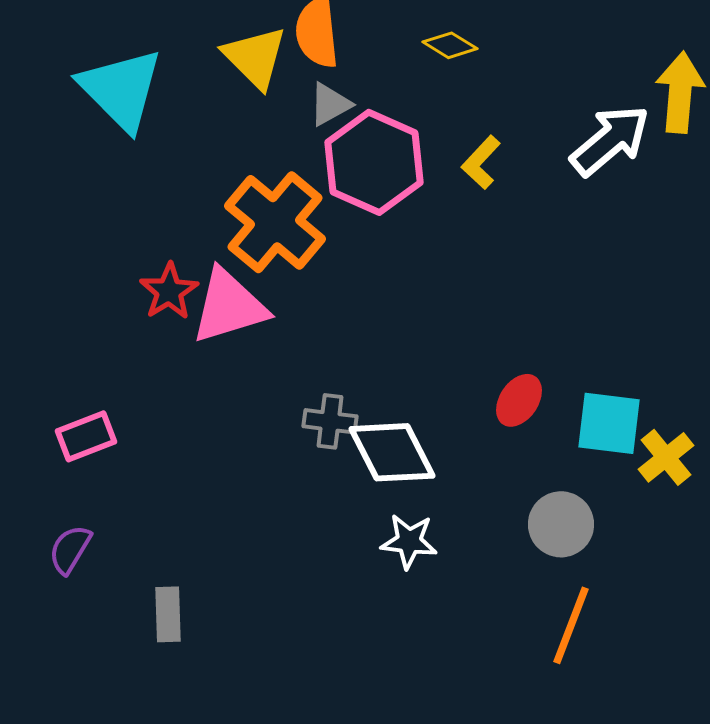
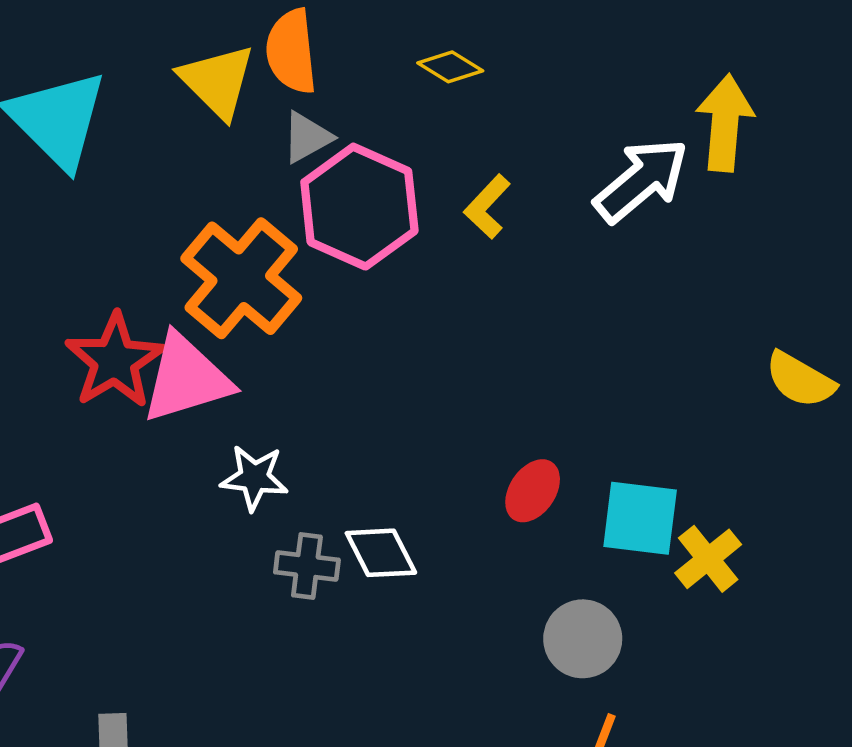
red star: (169, 291) -> (115, 361), size x1.4
gray cross: (330, 421) -> (307, 566), moved
white diamond: (392, 452) -> (381, 553), size x0.7
white star: (409, 541) -> (254, 478), moved

